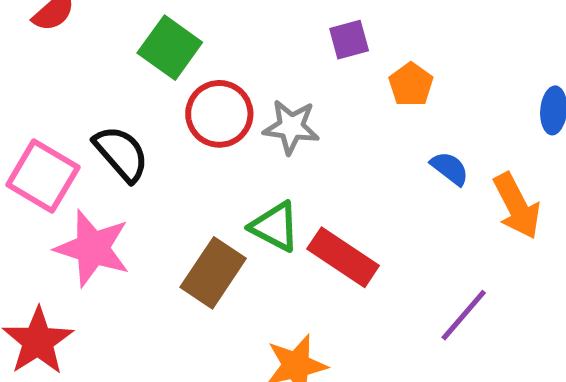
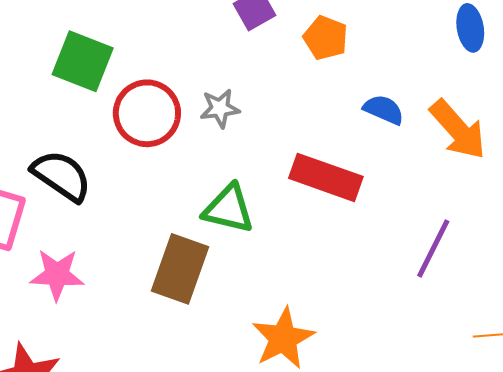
gray star: (291, 127) -> (220, 108), size x0.7
pink star: (93, 248) -> (57, 275), size x0.7
red rectangle: (343, 257) -> (326, 177), moved

